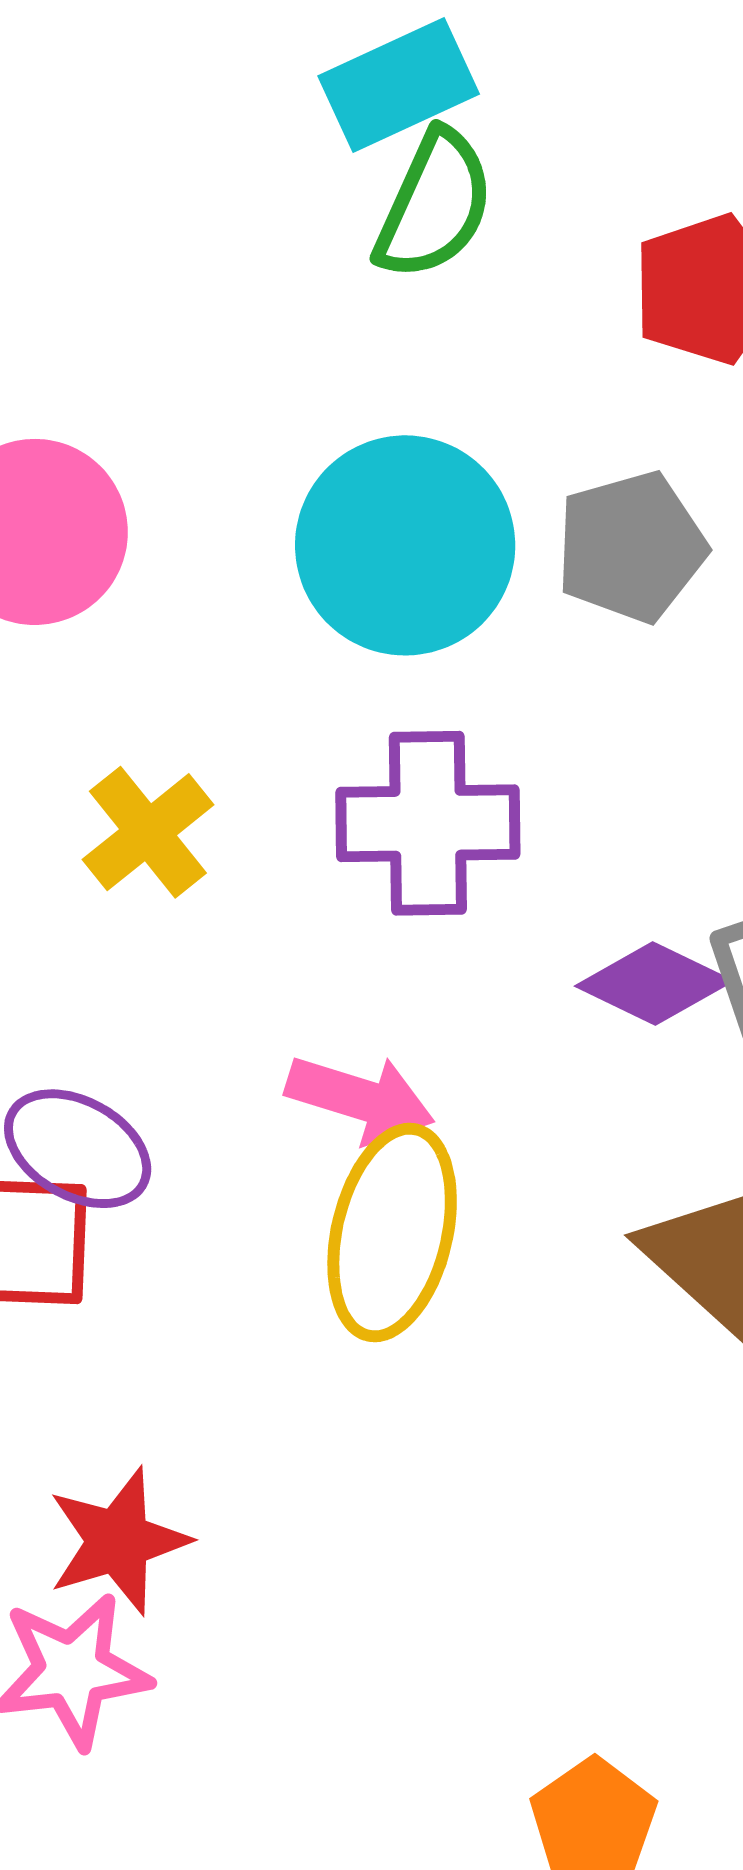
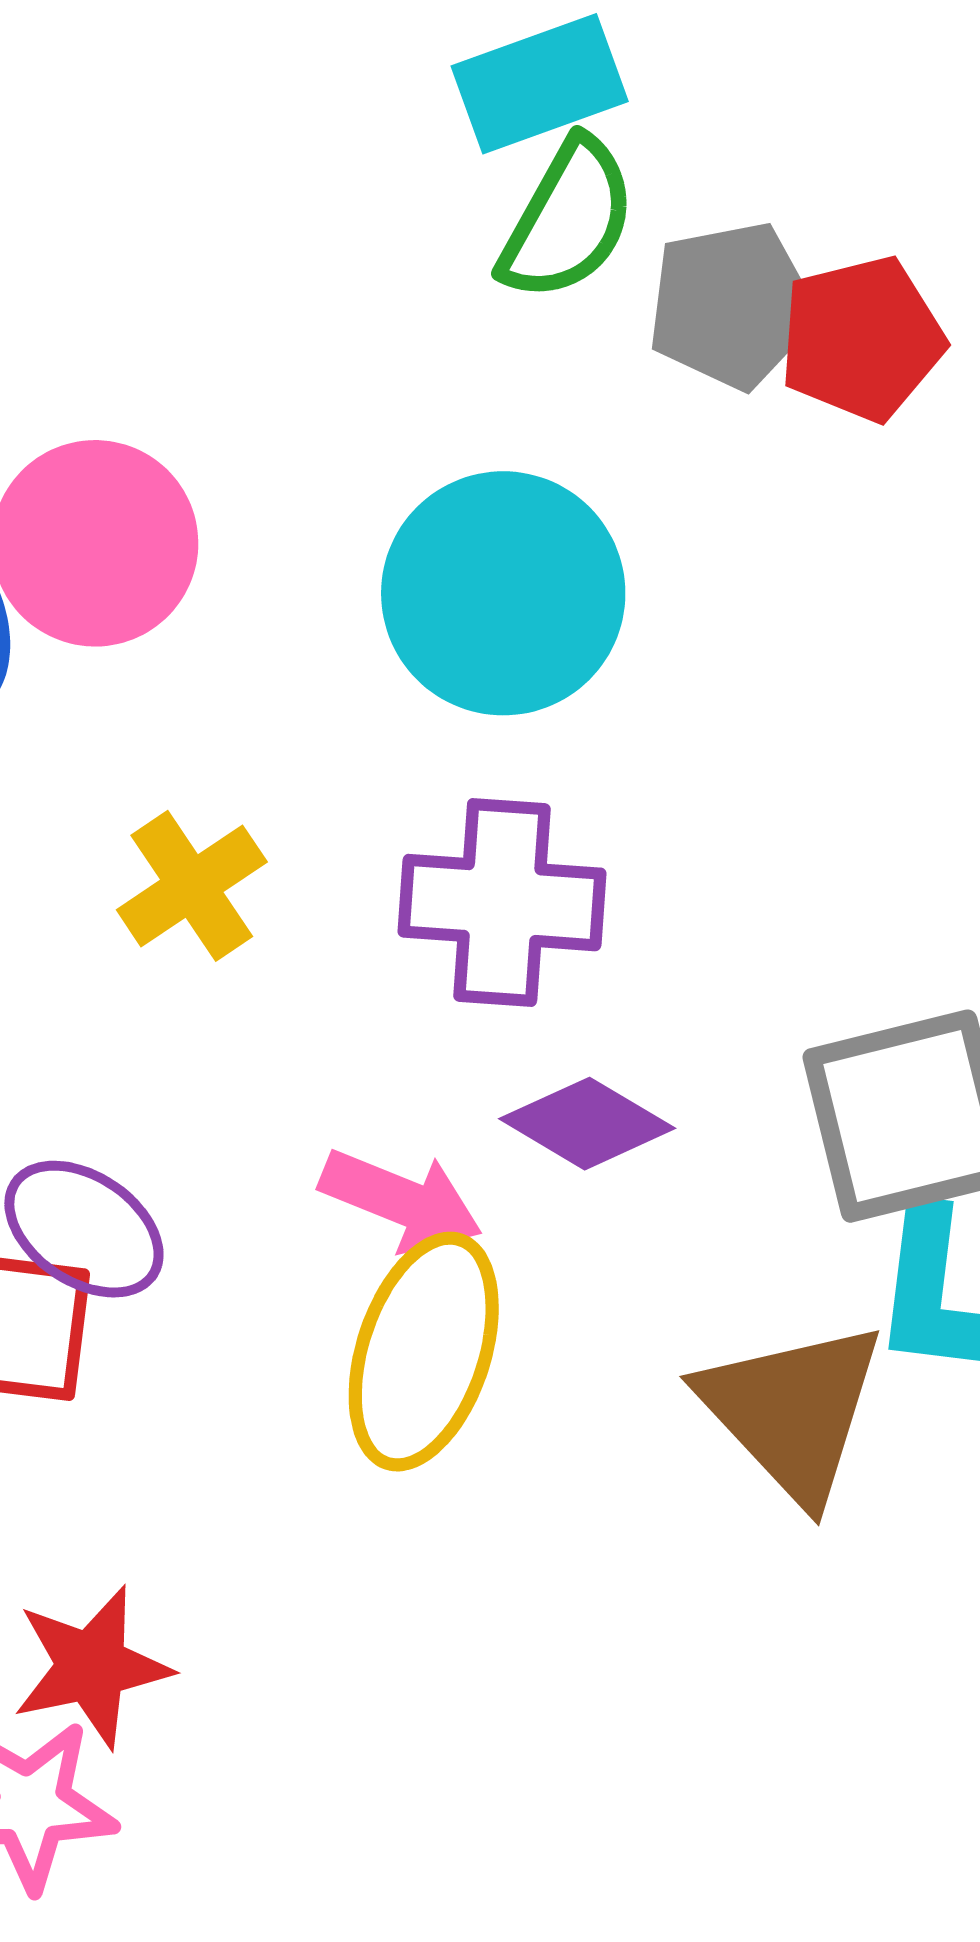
gray pentagon: (631, 547) -> (732, 305), moved
purple diamond: (654, 984) -> (587, 1124), moved

